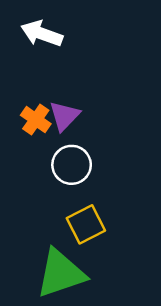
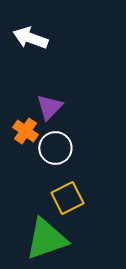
orange cross: (36, 120) -> (25, 131), moved

